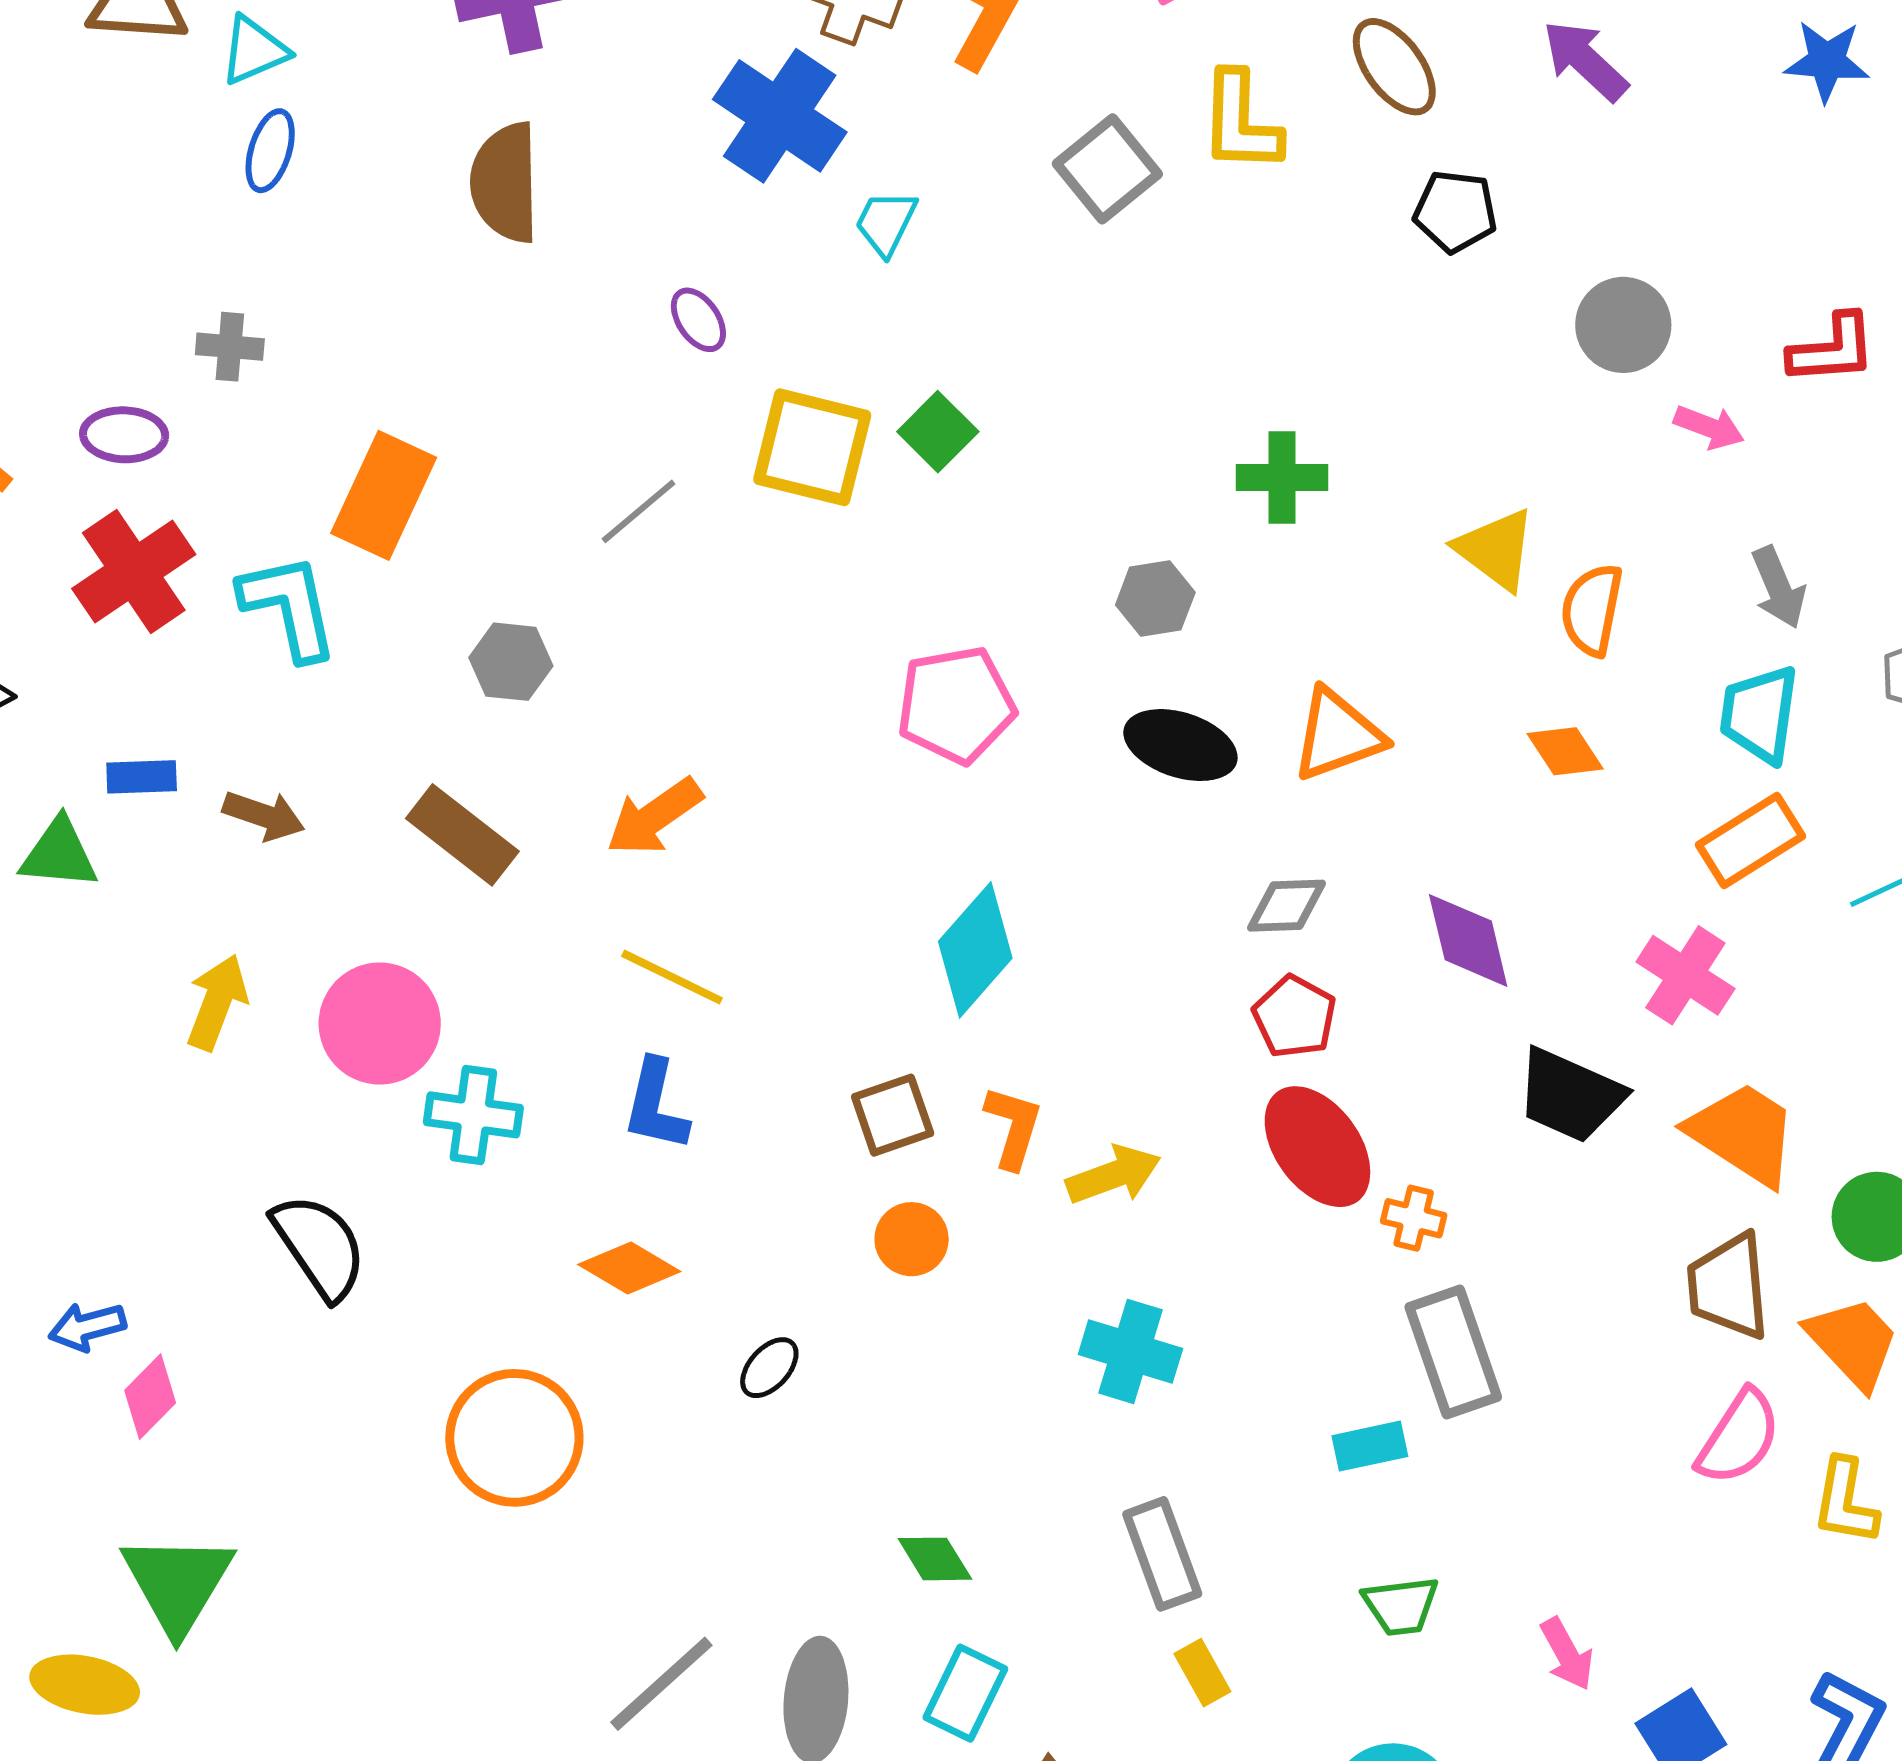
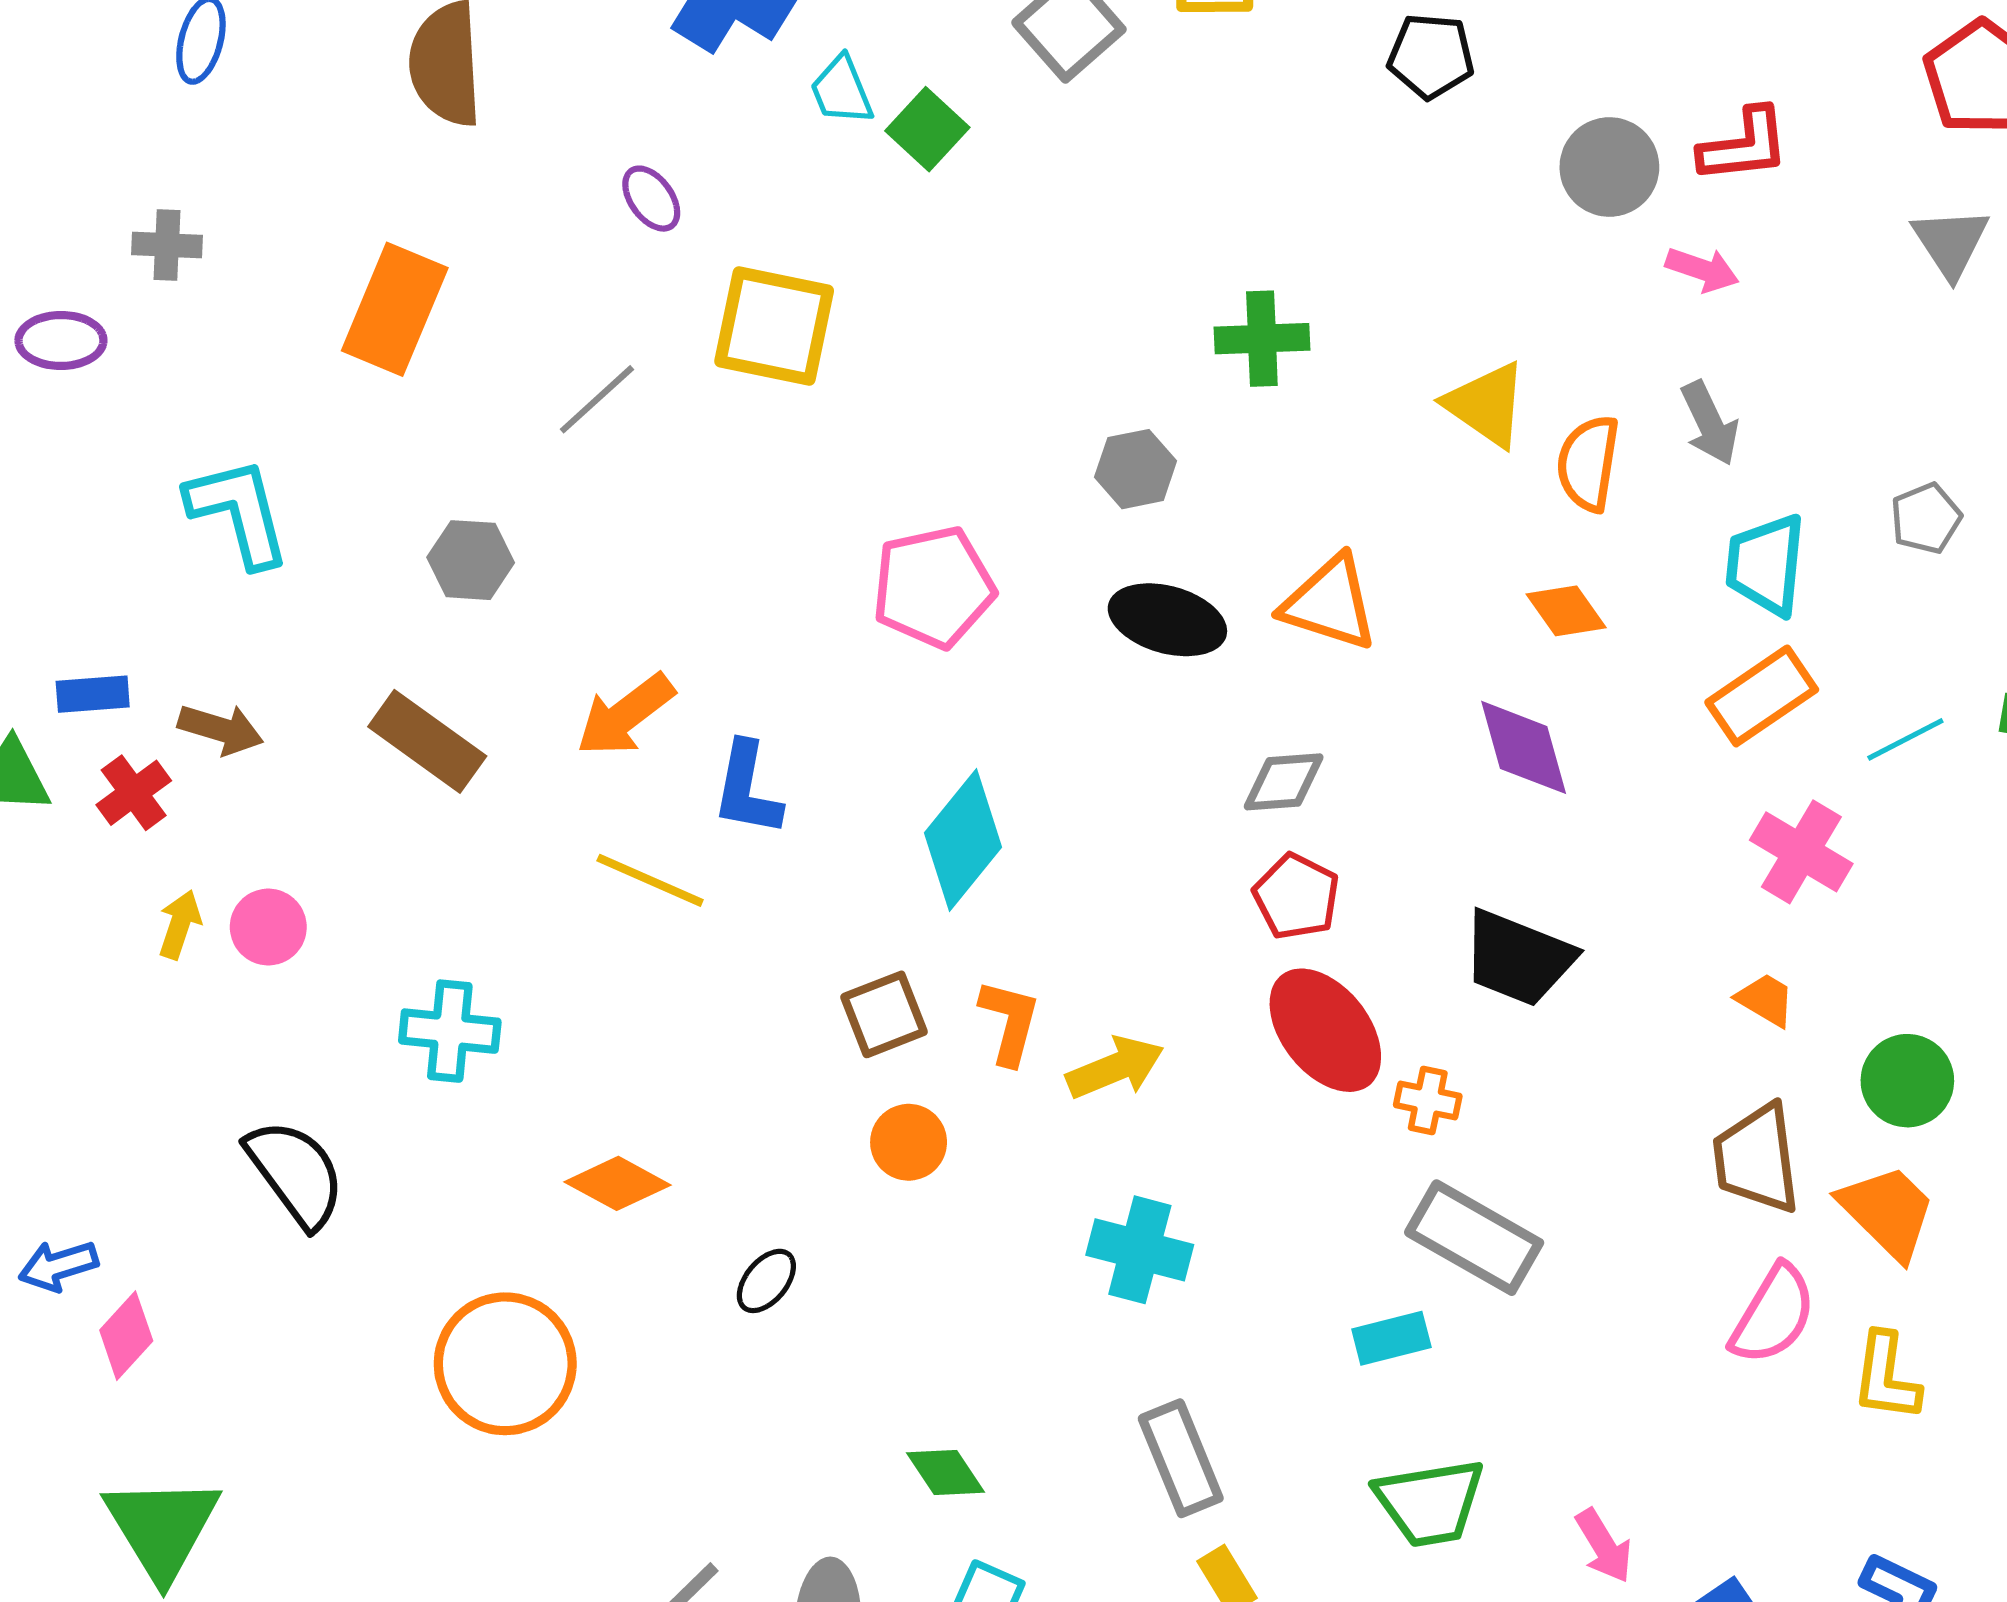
cyan trapezoid: (886, 223) -> (842, 90), turned -46
red L-shape: (1832, 349) -> (1744, 145), moved
green square: (938, 432) -> (927, 129), moved
orange rectangle: (384, 495) -> (395, 309), moved
red cross: (134, 571) -> (134, 793), moved, size x0.6
gray arrow: (1778, 588) -> (1710, 423), moved
orange triangle: (1338, 735) -> (1330, 603), turned 40
purple diamond: (1468, 940) -> (1524, 747), moved
pink cross: (1685, 975) -> (1801, 852), moved
yellow arrow: (217, 1002) -> (180, 924), size x0.7
pink circle: (380, 1024) -> (268, 927), moved, size x0.6
black trapezoid: (1570, 1095) -> (1518, 958), moved
blue L-shape: (656, 1105) -> (747, 789), moved
orange trapezoid: (1743, 1134) -> (1766, 1000), size x0.5
gray rectangle: (1453, 1352) -> (1474, 1238), turned -39
green trapezoid: (1401, 1606) -> (1430, 1502), size x1.4

